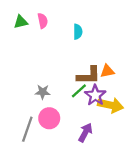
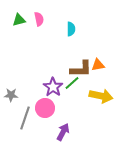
gray star: (43, 92) -> (11, 95), moved
purple star: (95, 95) -> (53, 87), moved
purple arrow: (85, 132) -> (63, 132), moved

